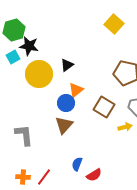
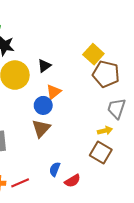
yellow square: (114, 24) -> (93, 54), moved
brown square: (104, 107) -> (101, 153), moved
red line: (44, 177) -> (20, 183), turned 30

